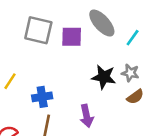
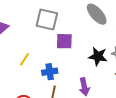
purple square: (72, 37) -> (64, 41), moved

